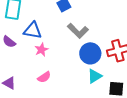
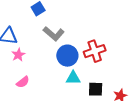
cyan triangle: (95, 76) -> (73, 78), turned 35

